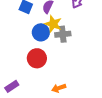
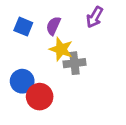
blue circle: (41, 32) -> (22, 81), moved

